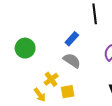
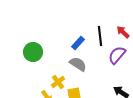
black line: (95, 14) -> (100, 36), moved

